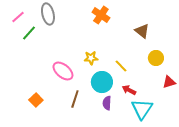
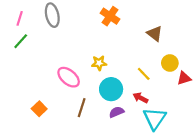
pink line: (18, 17) -> (20, 18), turned -32
green line: (29, 33) -> (21, 41), moved
yellow line: (121, 66) -> (144, 74), moved
red triangle: (169, 82) -> (184, 78), moved
purple semicircle: (107, 103) -> (117, 112), turned 64

